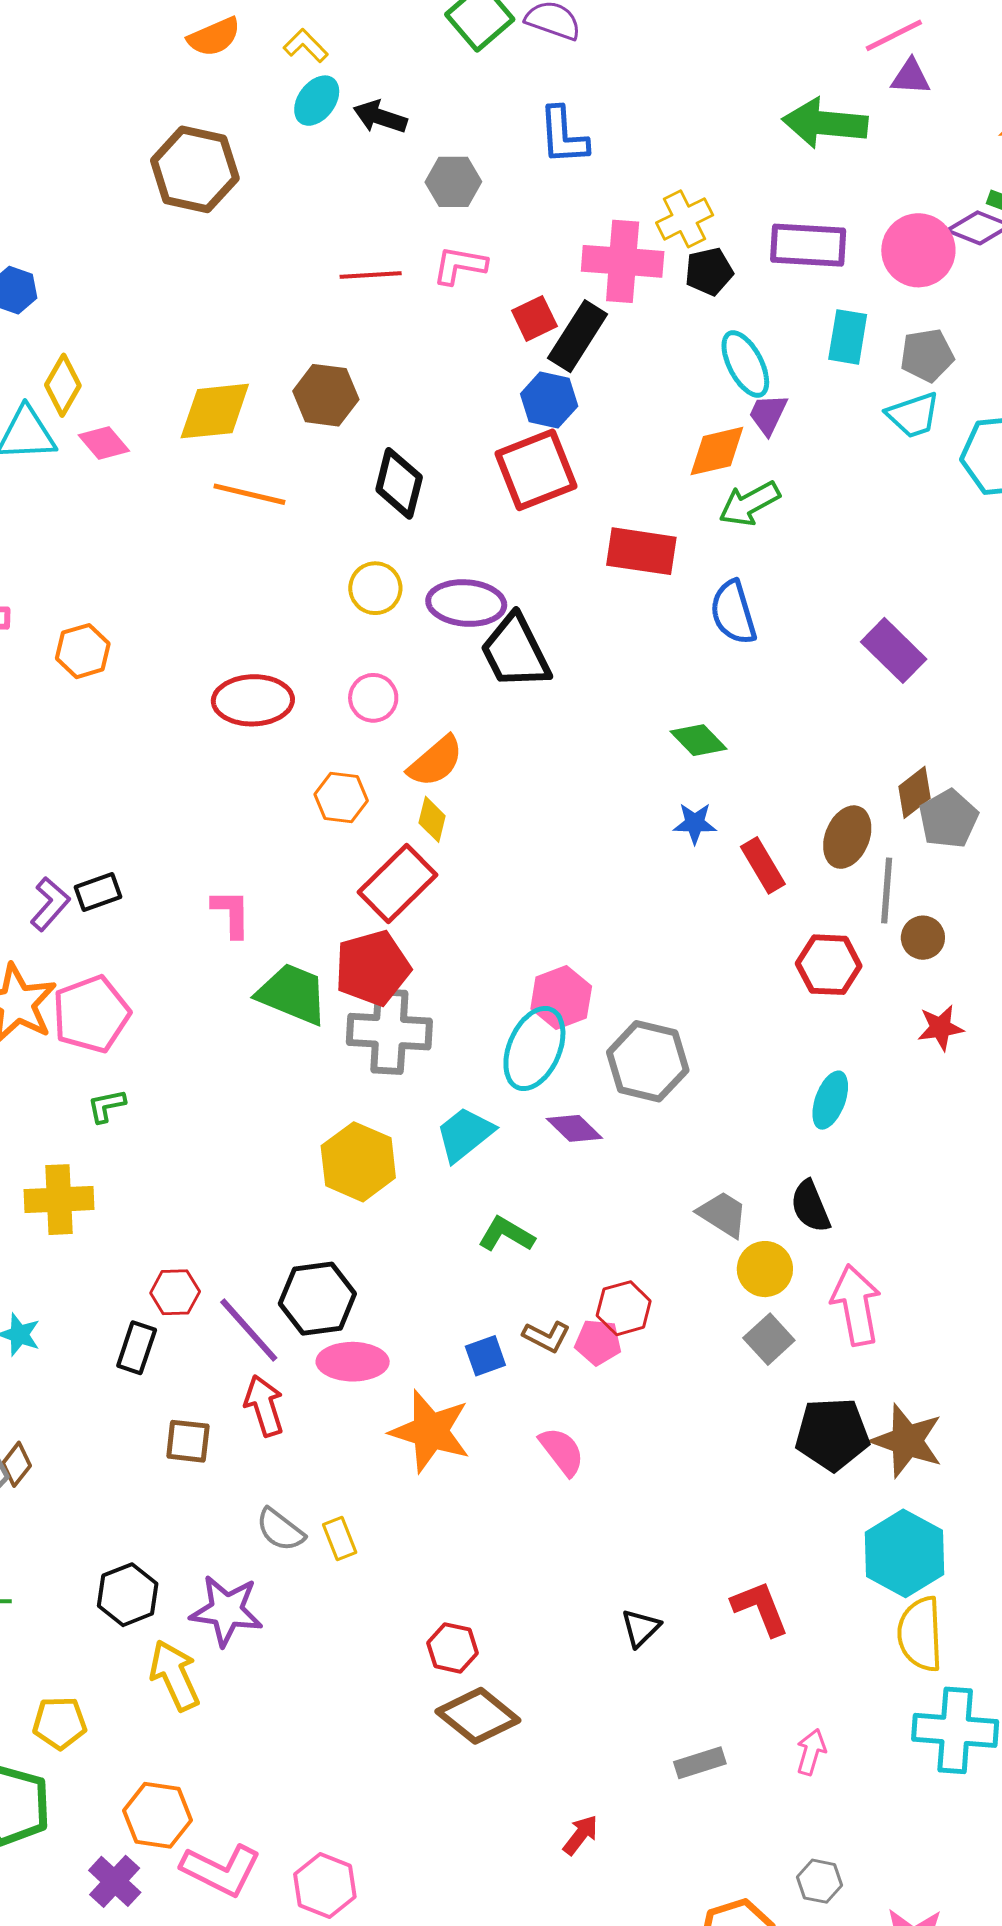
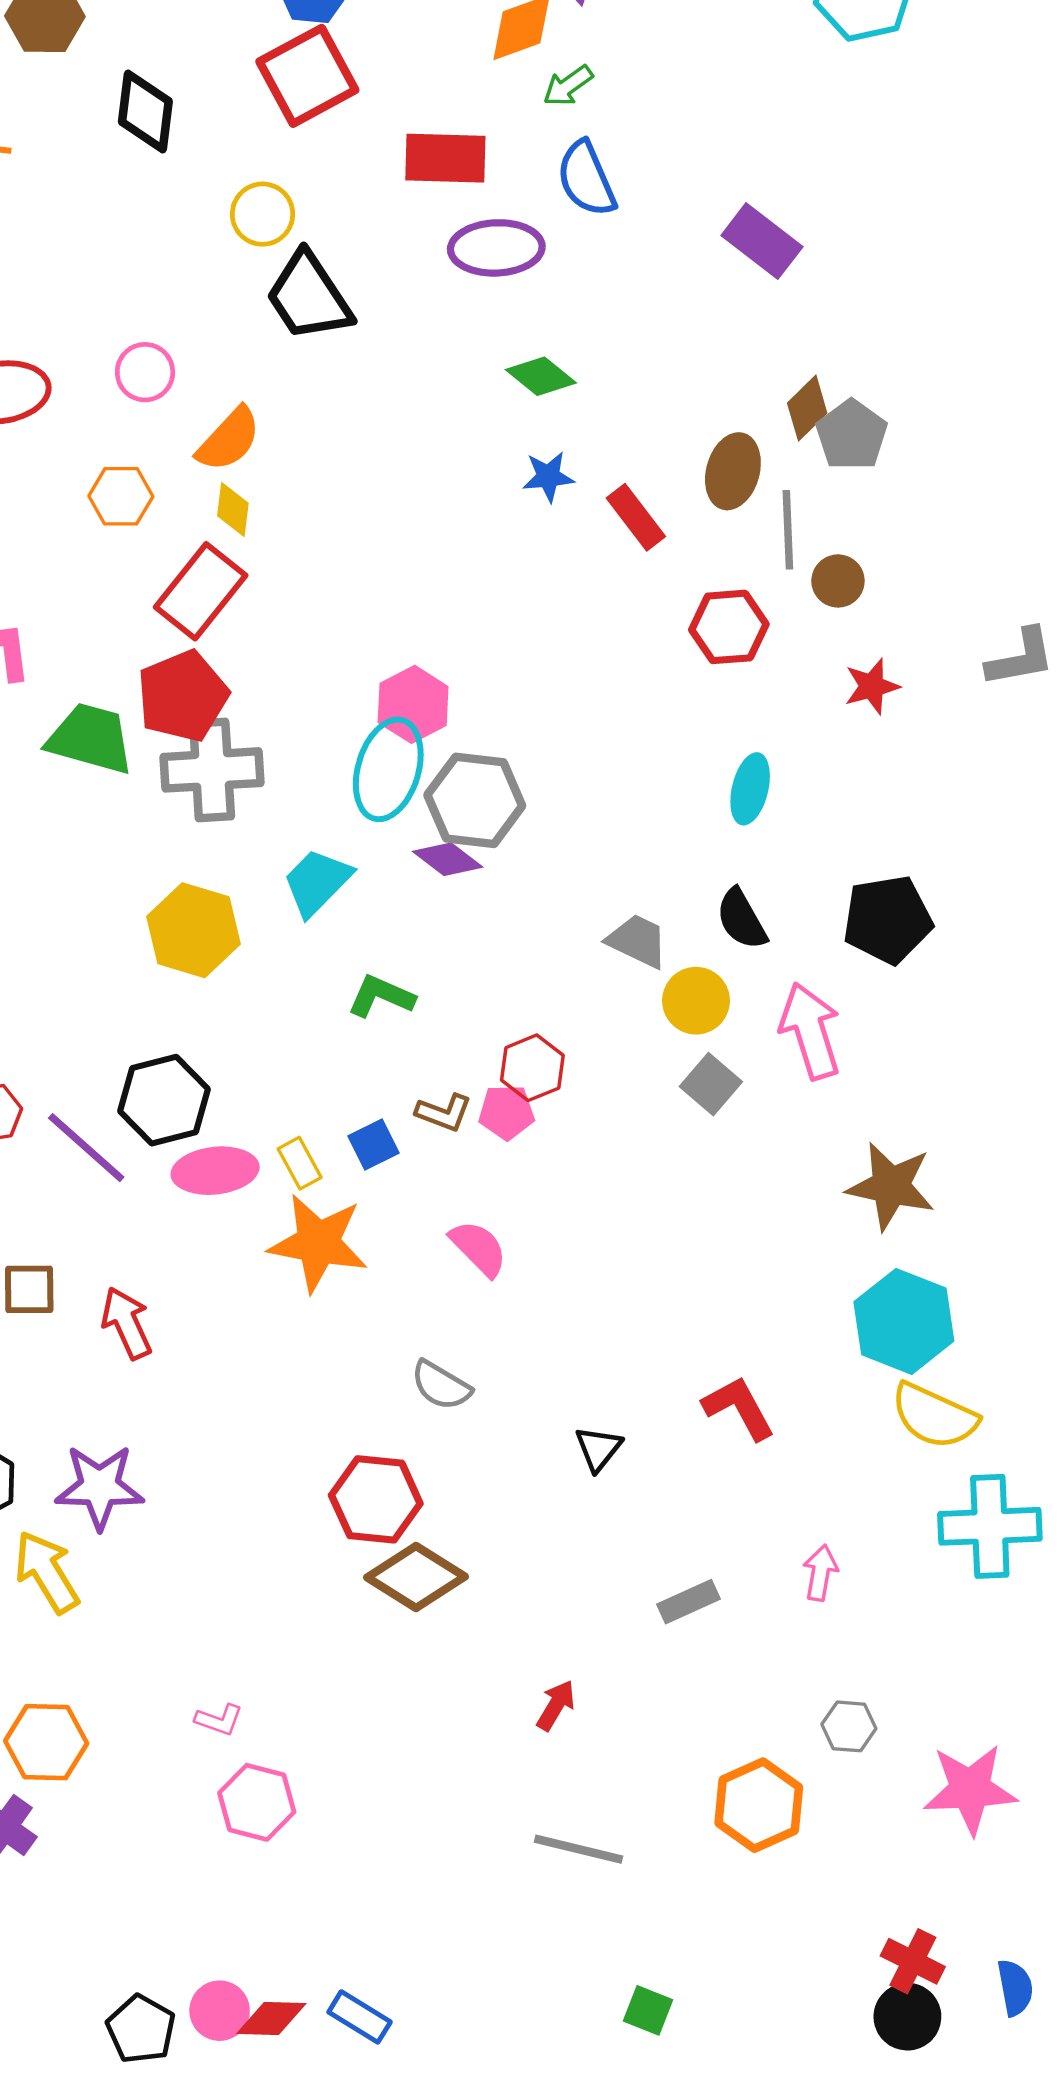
green arrow: (749, 504) -> (568, 86), size x0.7
yellow circle: (375, 588) -> (263, 214), moved
purple ellipse: (466, 603) -> (496, 248), moved
blue semicircle: (733, 612) -> (586, 179), moved
gray hexagon: (648, 1061) -> (475, 800), moved
red arrow: (264, 1406) -> (127, 1323), moved
black pentagon: (832, 1434) -> (888, 919), moved
gray semicircle: (280, 1530) -> (441, 1385), moved
yellow rectangle: (340, 1539) -> (300, 1163), moved
yellow semicircle: (920, 1634) -> (934, 1416), turned -56
red hexagon: (453, 1648) -> (376, 1499), size x1.5
pink L-shape: (221, 1870) -> (219, 1720), moved, size x0.5

